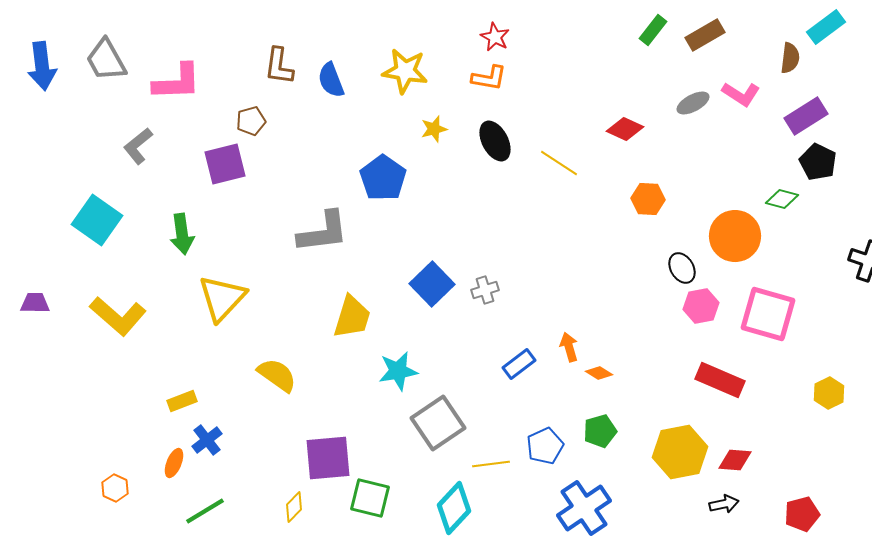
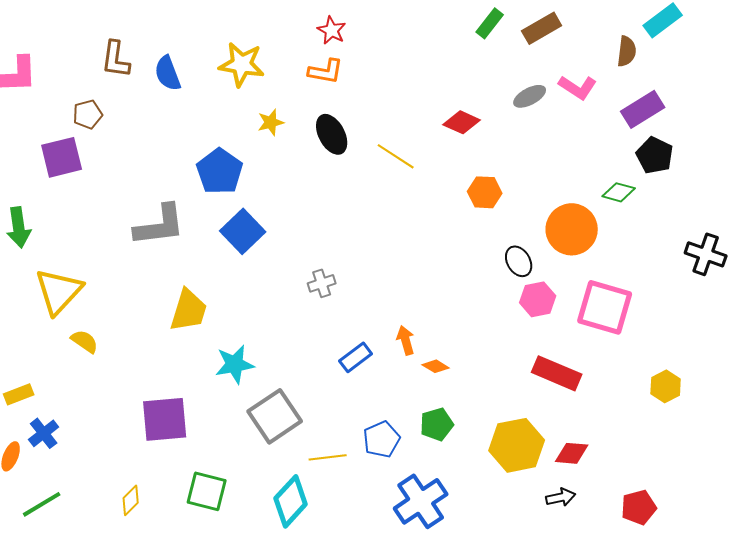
blue square: (432, 284) -> (243, 231), moved
yellow semicircle: (277, 375) -> (85, 341), moved, size x0.7
purple square: (328, 458) -> (165, 419), moved

